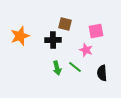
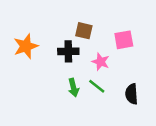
pink star: (86, 50) -> (101, 62), moved

